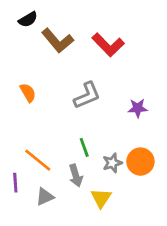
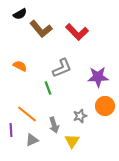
orange semicircle: (28, 93) -> (20, 66), turned -32
purple star: (138, 108) -> (98, 77), size x1.5
green line: (84, 147) -> (48, 88), moved
orange circle: (140, 162) -> (105, 106), moved

